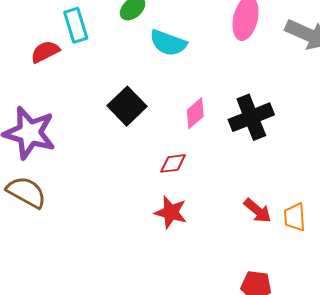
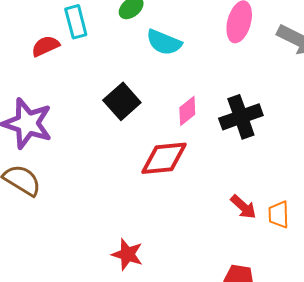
red diamond: (173, 163) -> (164, 158), size x1.8
red star: (171, 212) -> (127, 254), moved

